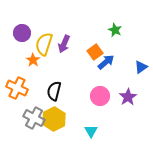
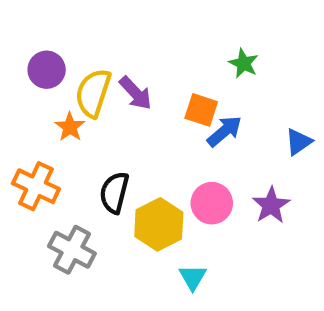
purple arrow: (64, 44) -> (136, 93), turned -66
orange square: (95, 52) -> (201, 110), turned -35
yellow hexagon: (54, 119) -> (159, 224), moved

